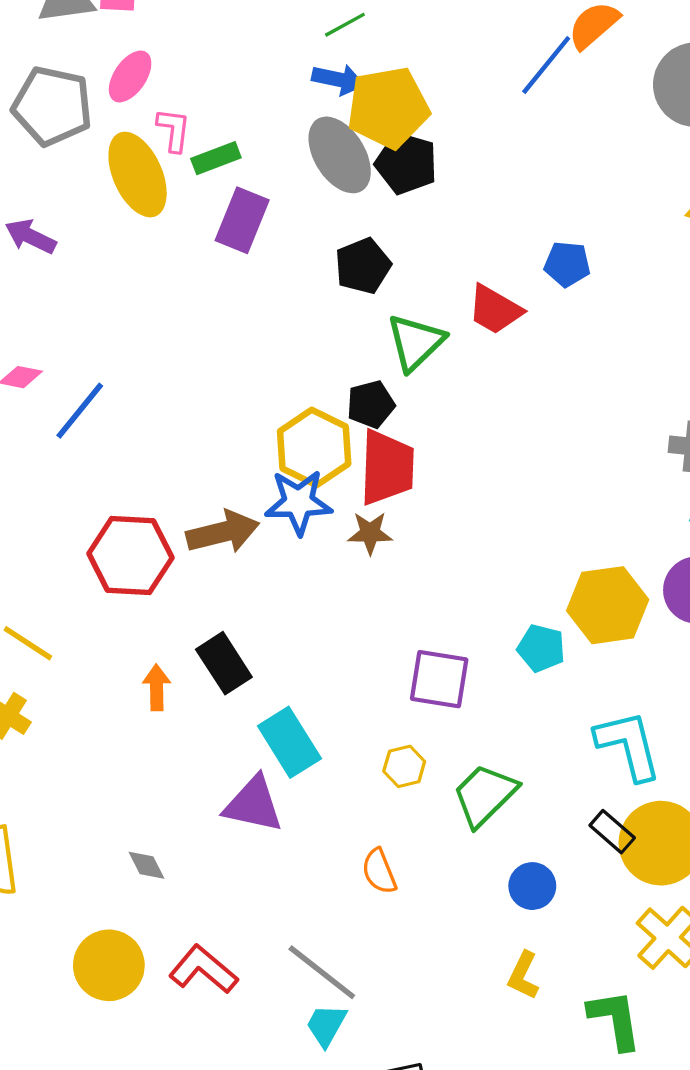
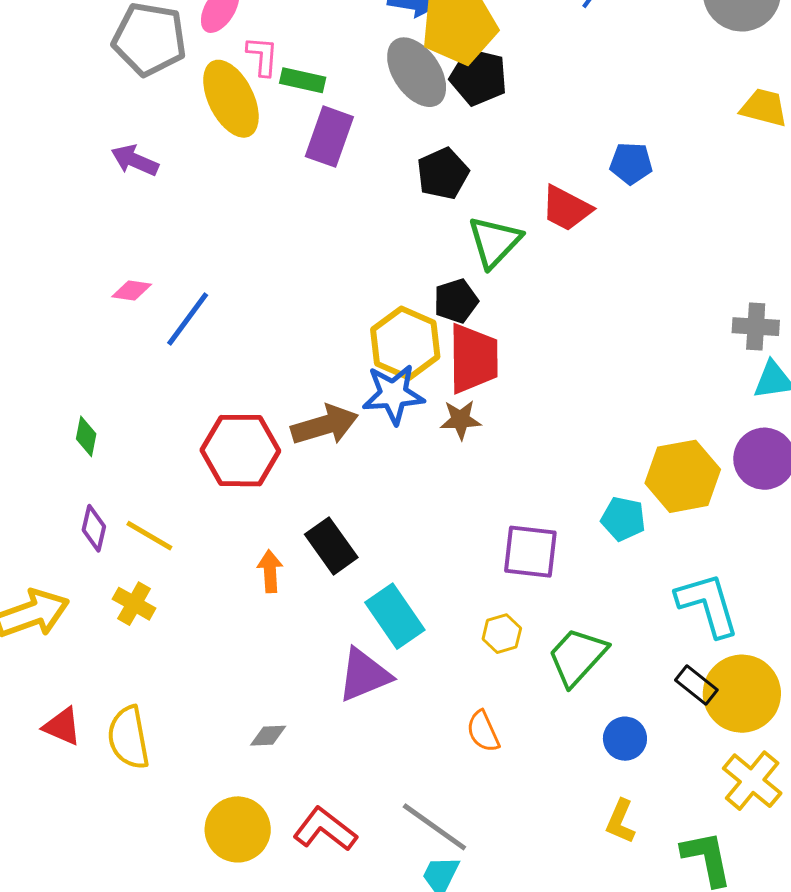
green rectangle: (216, 158) -> (303, 80), turned 36
purple triangle: (253, 804) -> (364, 675), turned -32
gray diamond: (146, 865) -> (268, 736), turned -63

